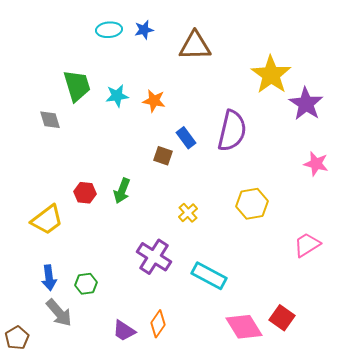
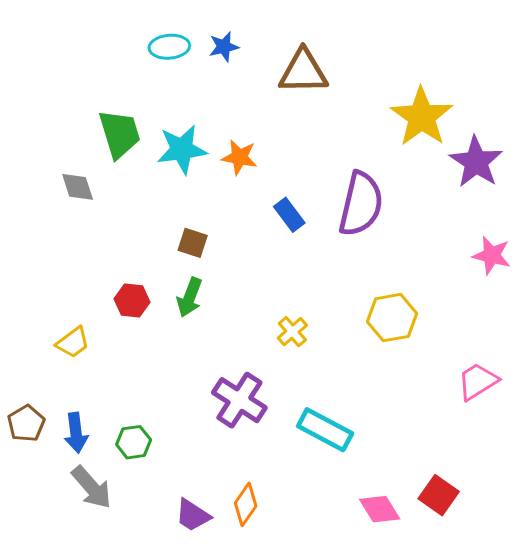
cyan star: (117, 96) -> (182, 149), size x1.4
brown square: (163, 156) -> (193, 243), moved
yellow trapezoid: (47, 220) -> (73, 342), size x0.7
pink diamond: (244, 327) -> (380, 509), size x0.7
brown pentagon: (17, 338) -> (26, 423), moved

